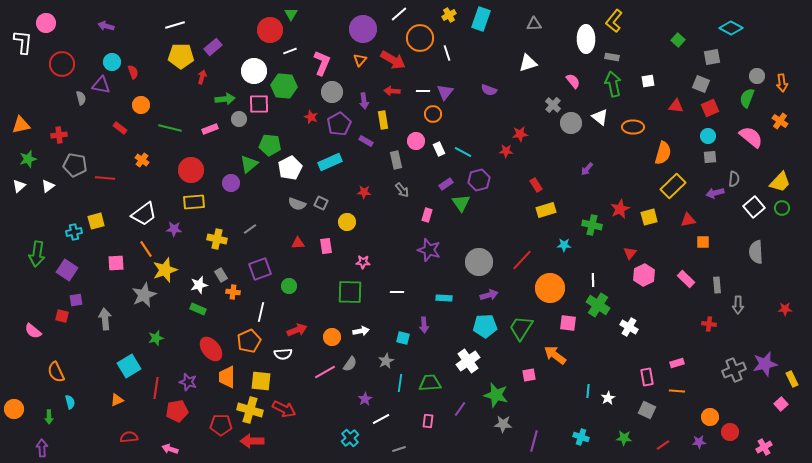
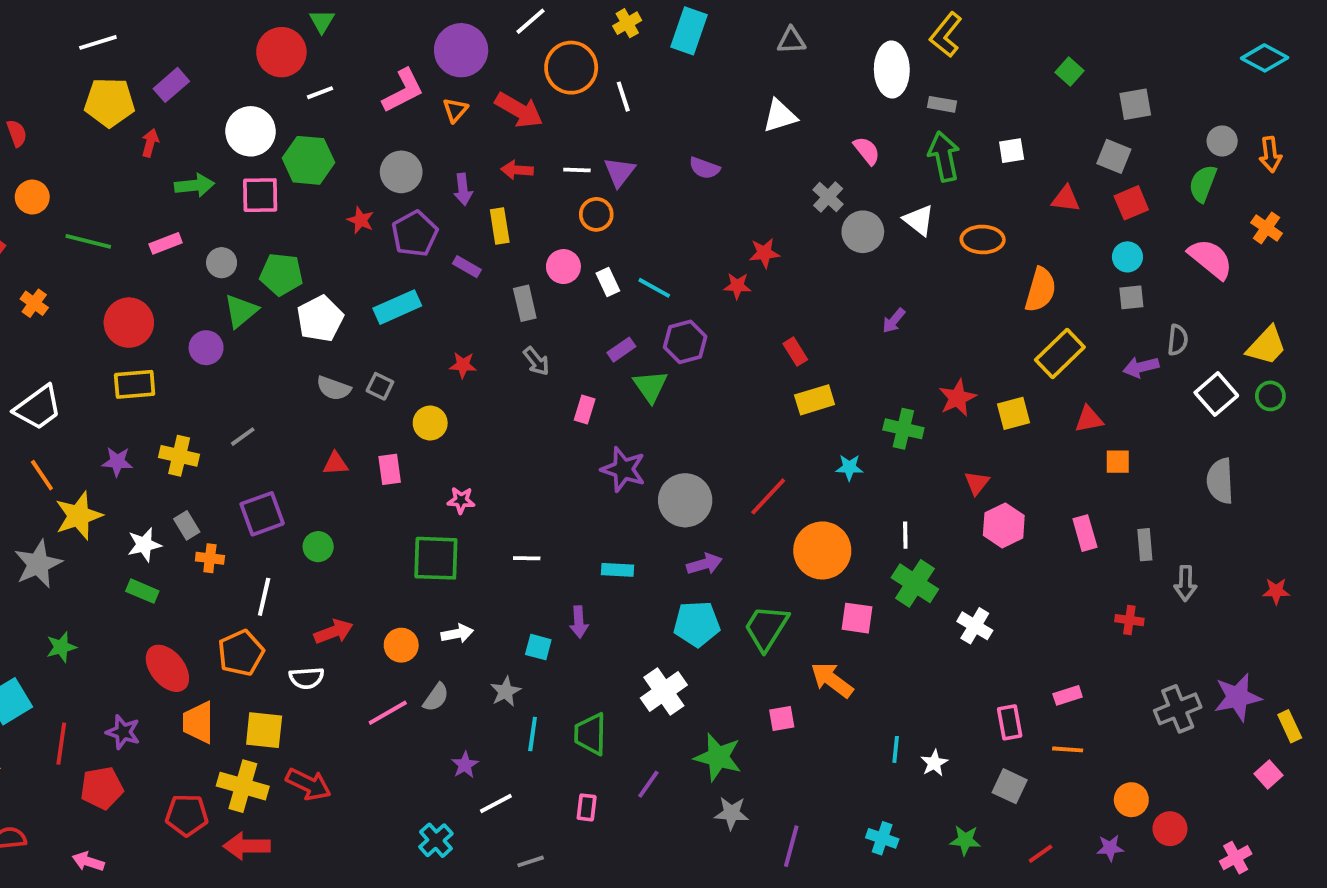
cyan diamond: (731, 28) -> (1265, 58), moved
pink L-shape: (322, 63) -> (403, 91), moved, turned 40
gray circle: (239, 119) -> (222, 263), moved
purple star: (174, 229) -> (117, 462), moved
purple star: (429, 250) -> (623, 469), moved
pink rectangle: (686, 279) -> (1085, 533), turned 30
green trapezoid: (430, 383) -> (590, 734), turned -85

